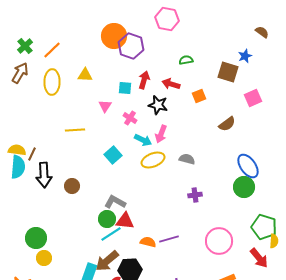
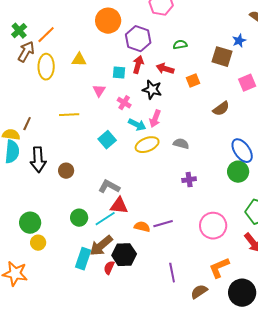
purple hexagon: (131, 46) -> (138, 39), moved
brown arrow: (20, 73) -> (26, 52), moved
brown line: (32, 154) -> (27, 124), moved
green circle: (107, 219) -> (79, 218), moved

